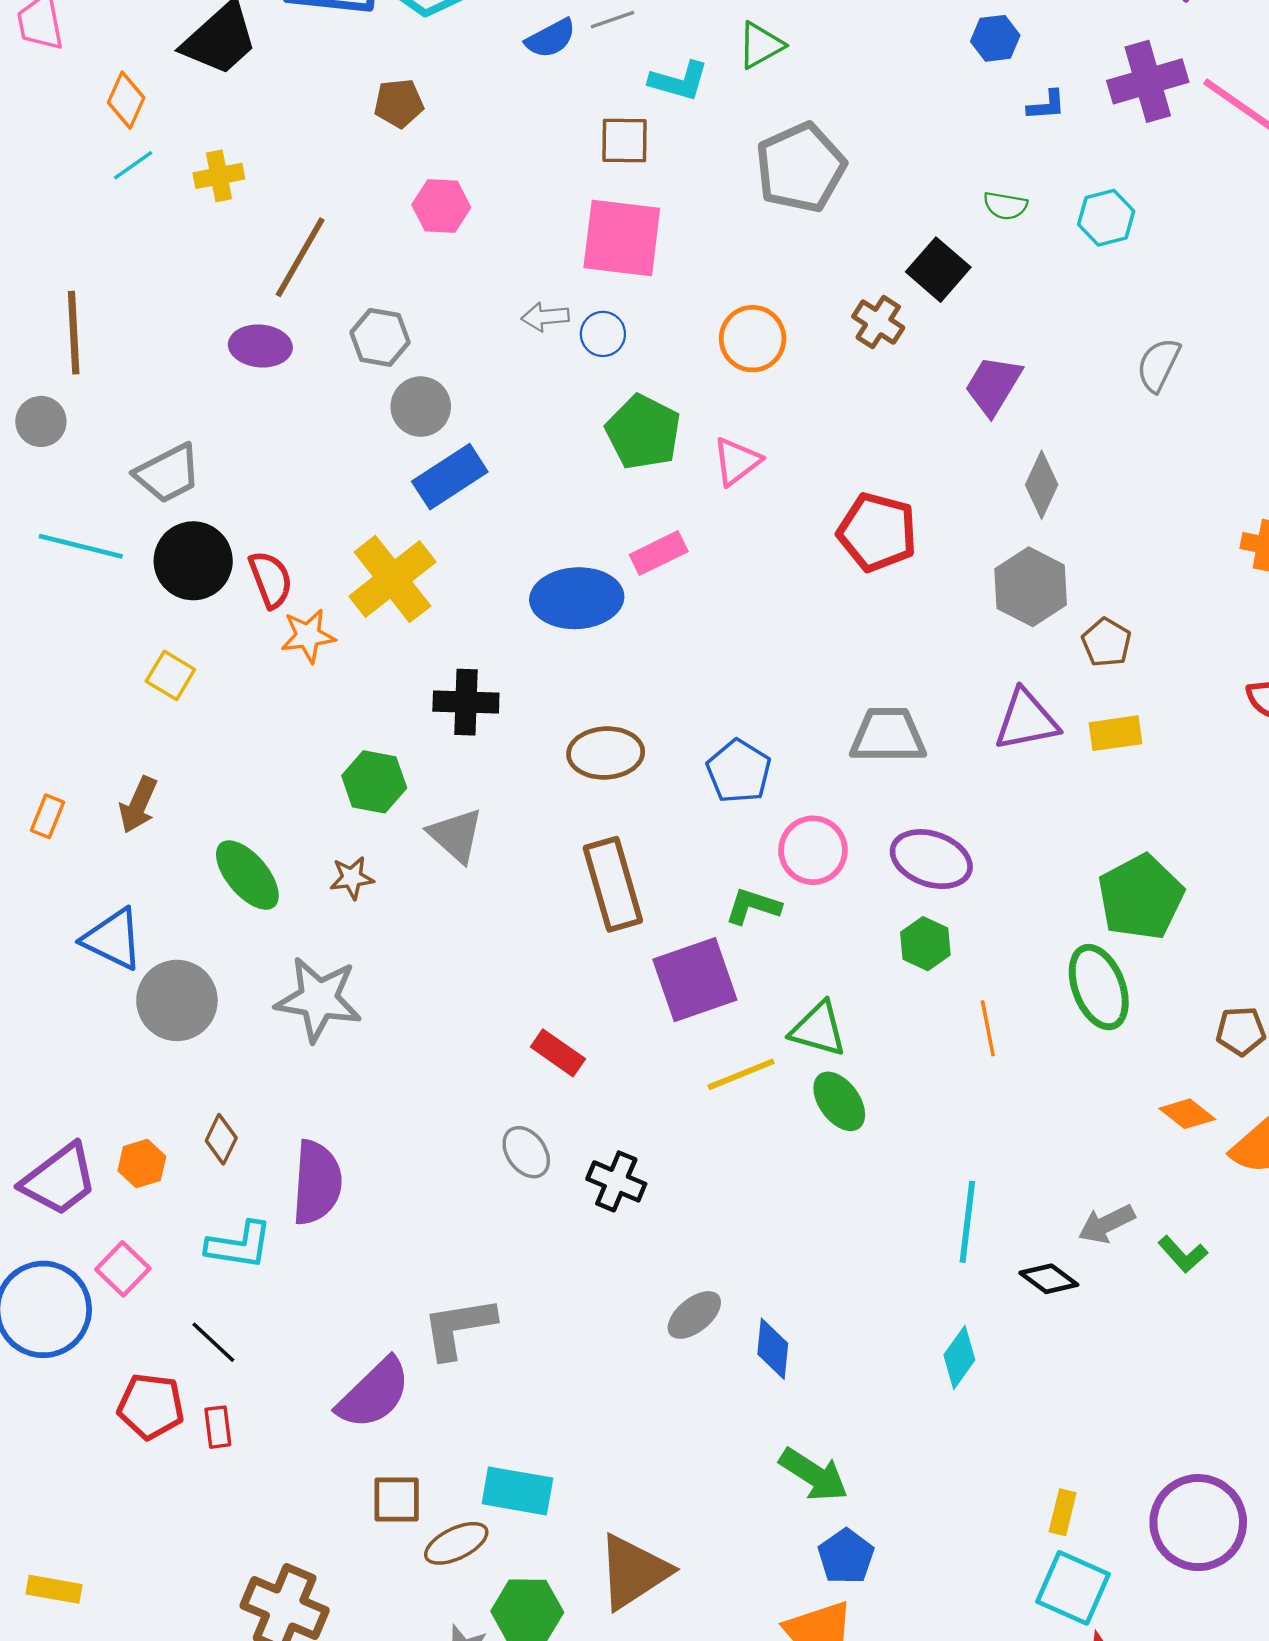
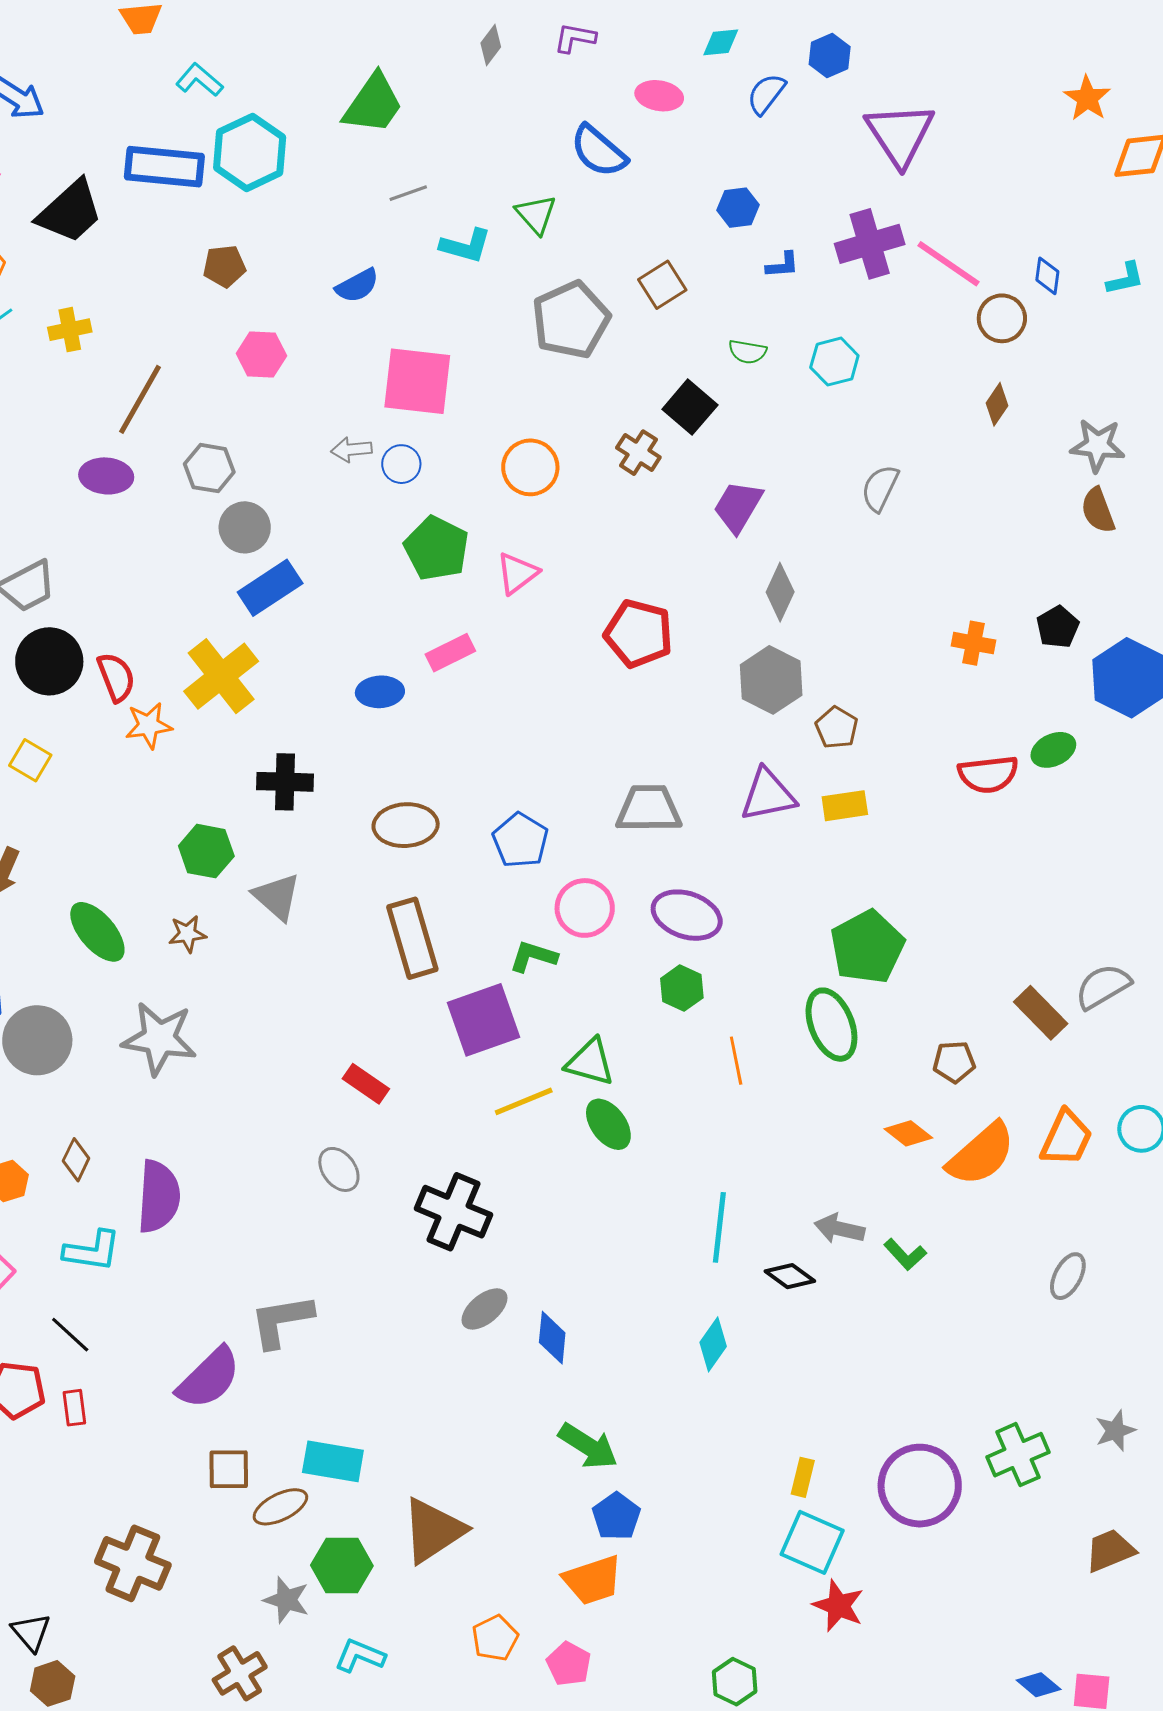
blue semicircle: (551, 38) -> (357, 286), moved
green triangle: (761, 45) -> (536, 214), turned -42
brown square: (625, 140) -> (662, 285), moved, turned -33
blue ellipse: (577, 598) -> (380, 692), size x0.6
black cross: (616, 1181) -> (454, 1212), moved, size x1.5
gray arrow: (1107, 1224) -> (839, 1229), turned 39

